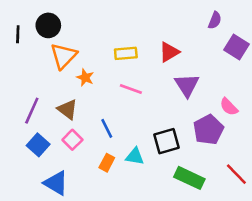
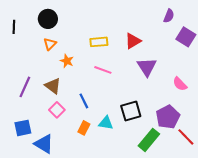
black circle: (48, 25) -> (48, 19), moved
orange triangle: (64, 56) -> (50, 44), size x0.6
purple pentagon: (208, 130) -> (168, 117), moved
blue square: (38, 145) -> (23, 128), moved, turned 36
green rectangle: (189, 178) -> (149, 140), turned -75

